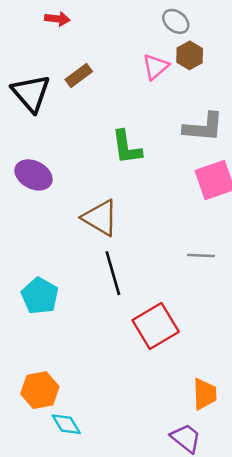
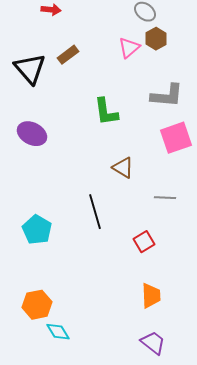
brown triangle: (100, 218) -> (123, 168), moved, size x0.7
red square: (156, 326) -> (144, 242), moved, size x0.6
orange trapezoid: (205, 394) -> (151, 296), moved

